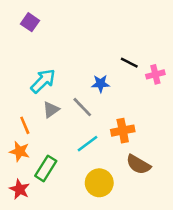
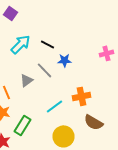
black line: (129, 63) -> (48, 44), moved
cyan arrow: (43, 81) -> (20, 44), moved
gray line: (82, 107) -> (44, 70), moved

